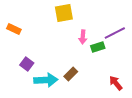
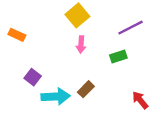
yellow square: (64, 13) -> (77, 15), turned -30
purple line: (115, 33) -> (131, 28), moved
pink arrow: (83, 37) -> (81, 44), moved

